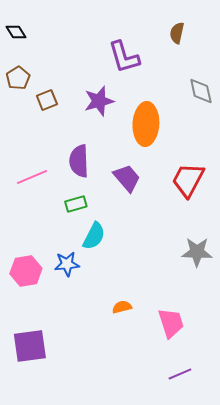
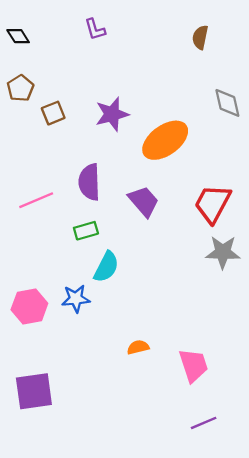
purple L-shape: (124, 57) -> (95, 29), moved, size x0.6
orange ellipse: (146, 124) -> (165, 140), turned 51
gray star: (197, 252) -> (223, 252), moved

